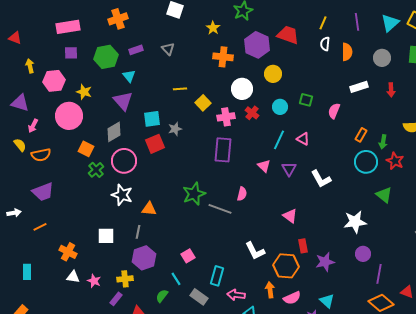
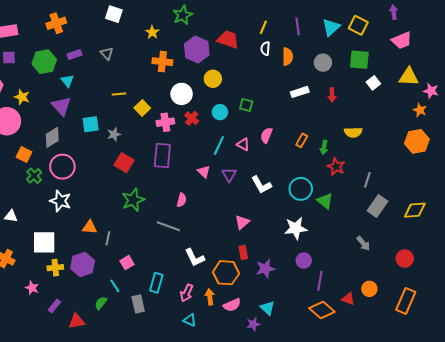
pink semicircle: (334, 111) -> (266, 135), moved
red square: (155, 144) -> (124, 163), moved, turned -36
cyan circle: (366, 162) -> (301, 189), moved
orange triangle: (149, 209) -> (90, 227), moved
gray line: (220, 209) -> (168, 226), moved
pink triangle: (290, 216) -> (242, 222), moved, turned 42
gray line: (138, 232) -> (108, 238), moved
white square: (106, 236) -> (44, 242), size x1.4
white triangle: (73, 277) -> (11, 216), moved
yellow cross: (125, 279) -> (55, 268), moved
pink arrow: (236, 295) -> (187, 293), moved, turned -72
gray rectangle: (199, 297) -> (138, 304), turned 42

